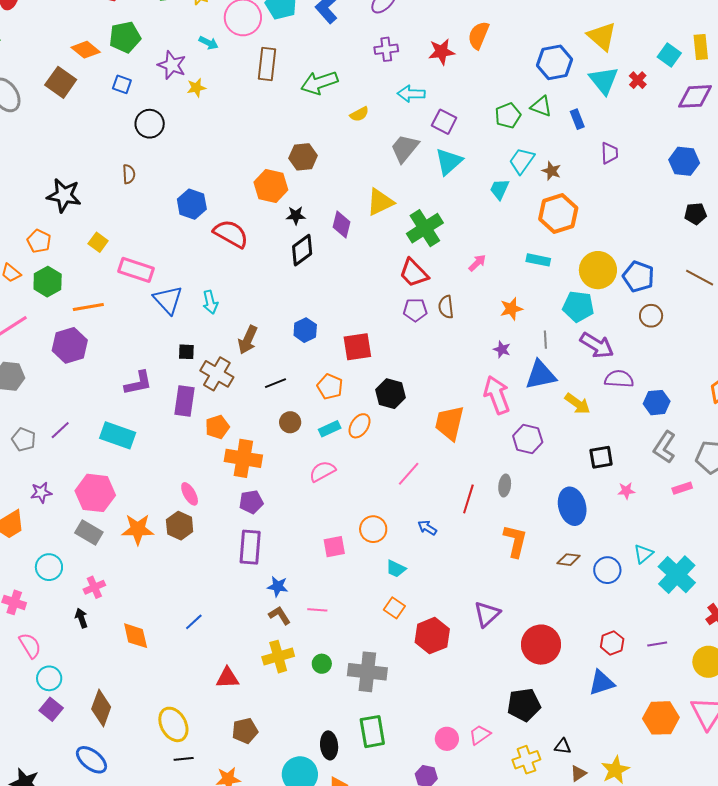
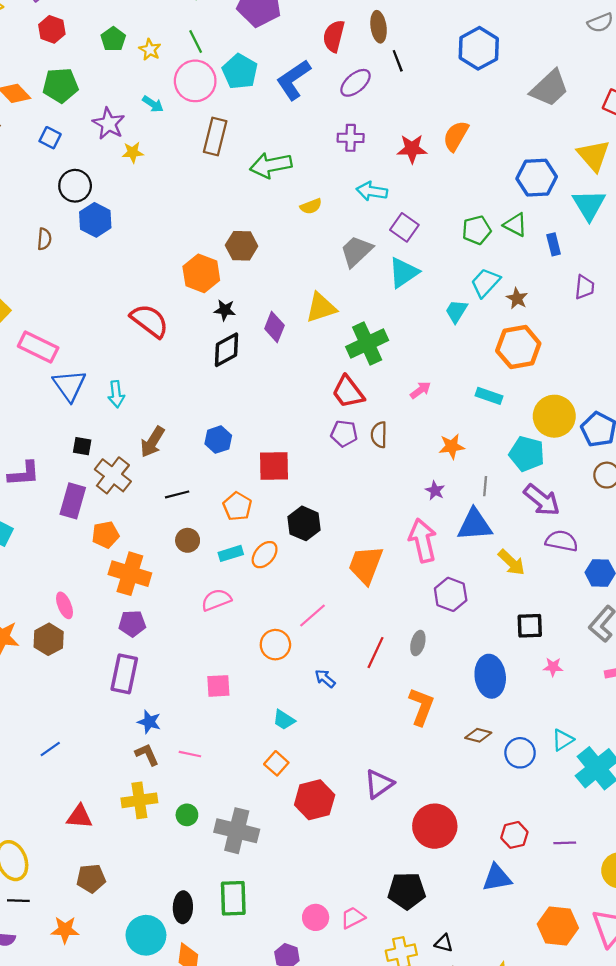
blue hexagon: (192, 204) -> (95, 220), moved
orange circle: (373, 529) -> (275, 645), moved

